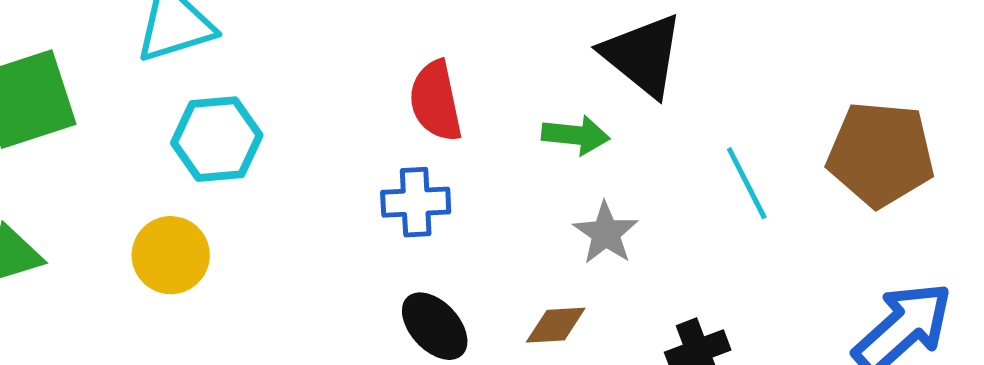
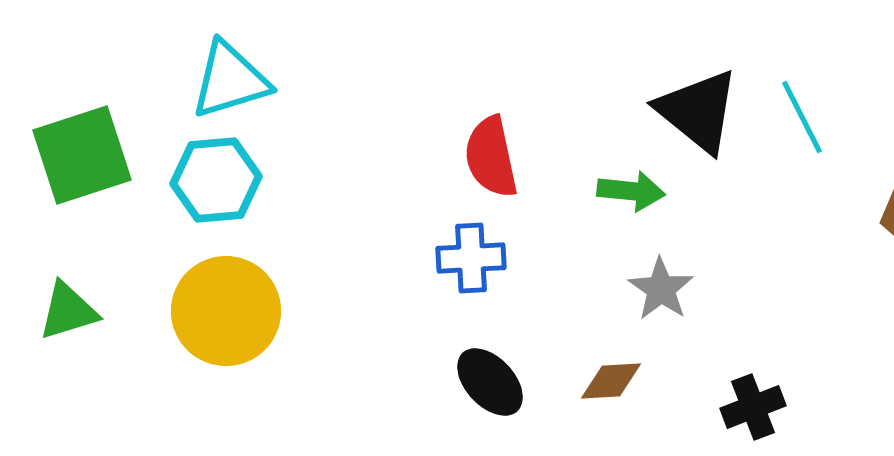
cyan hexagon: (217, 139) -> (216, 180), moved
cyan line: (747, 183) -> (802, 117), moved
yellow circle: (171, 255) -> (226, 311), size x1.4

